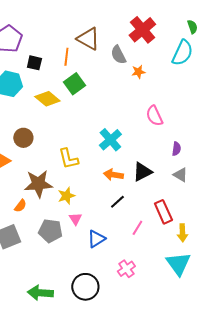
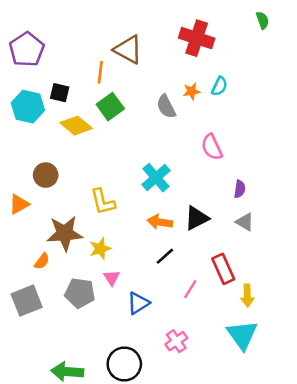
green semicircle: (192, 27) -> (263, 20), moved
red cross: (142, 30) -> (197, 38), turned -32
cyan semicircle: (182, 53) -> (219, 86), moved, size x0.6
gray semicircle: (118, 55) -> (166, 107), moved
black square: (34, 63) -> (60, 93), moved

